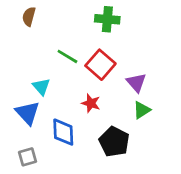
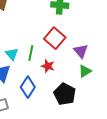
green line: (67, 56) -> (31, 53), moved, turned 70
blue diamond: (63, 132) -> (28, 87), turned 35

